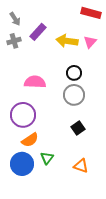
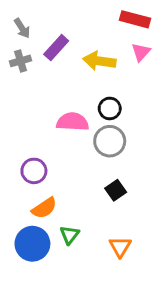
pink triangle: (90, 42) -> (141, 52), moved
pink semicircle: (35, 82) -> (73, 122), moved
purple circle: (23, 115) -> (34, 171), size x0.7
orange triangle: (81, 166) -> (120, 247), turned 42

